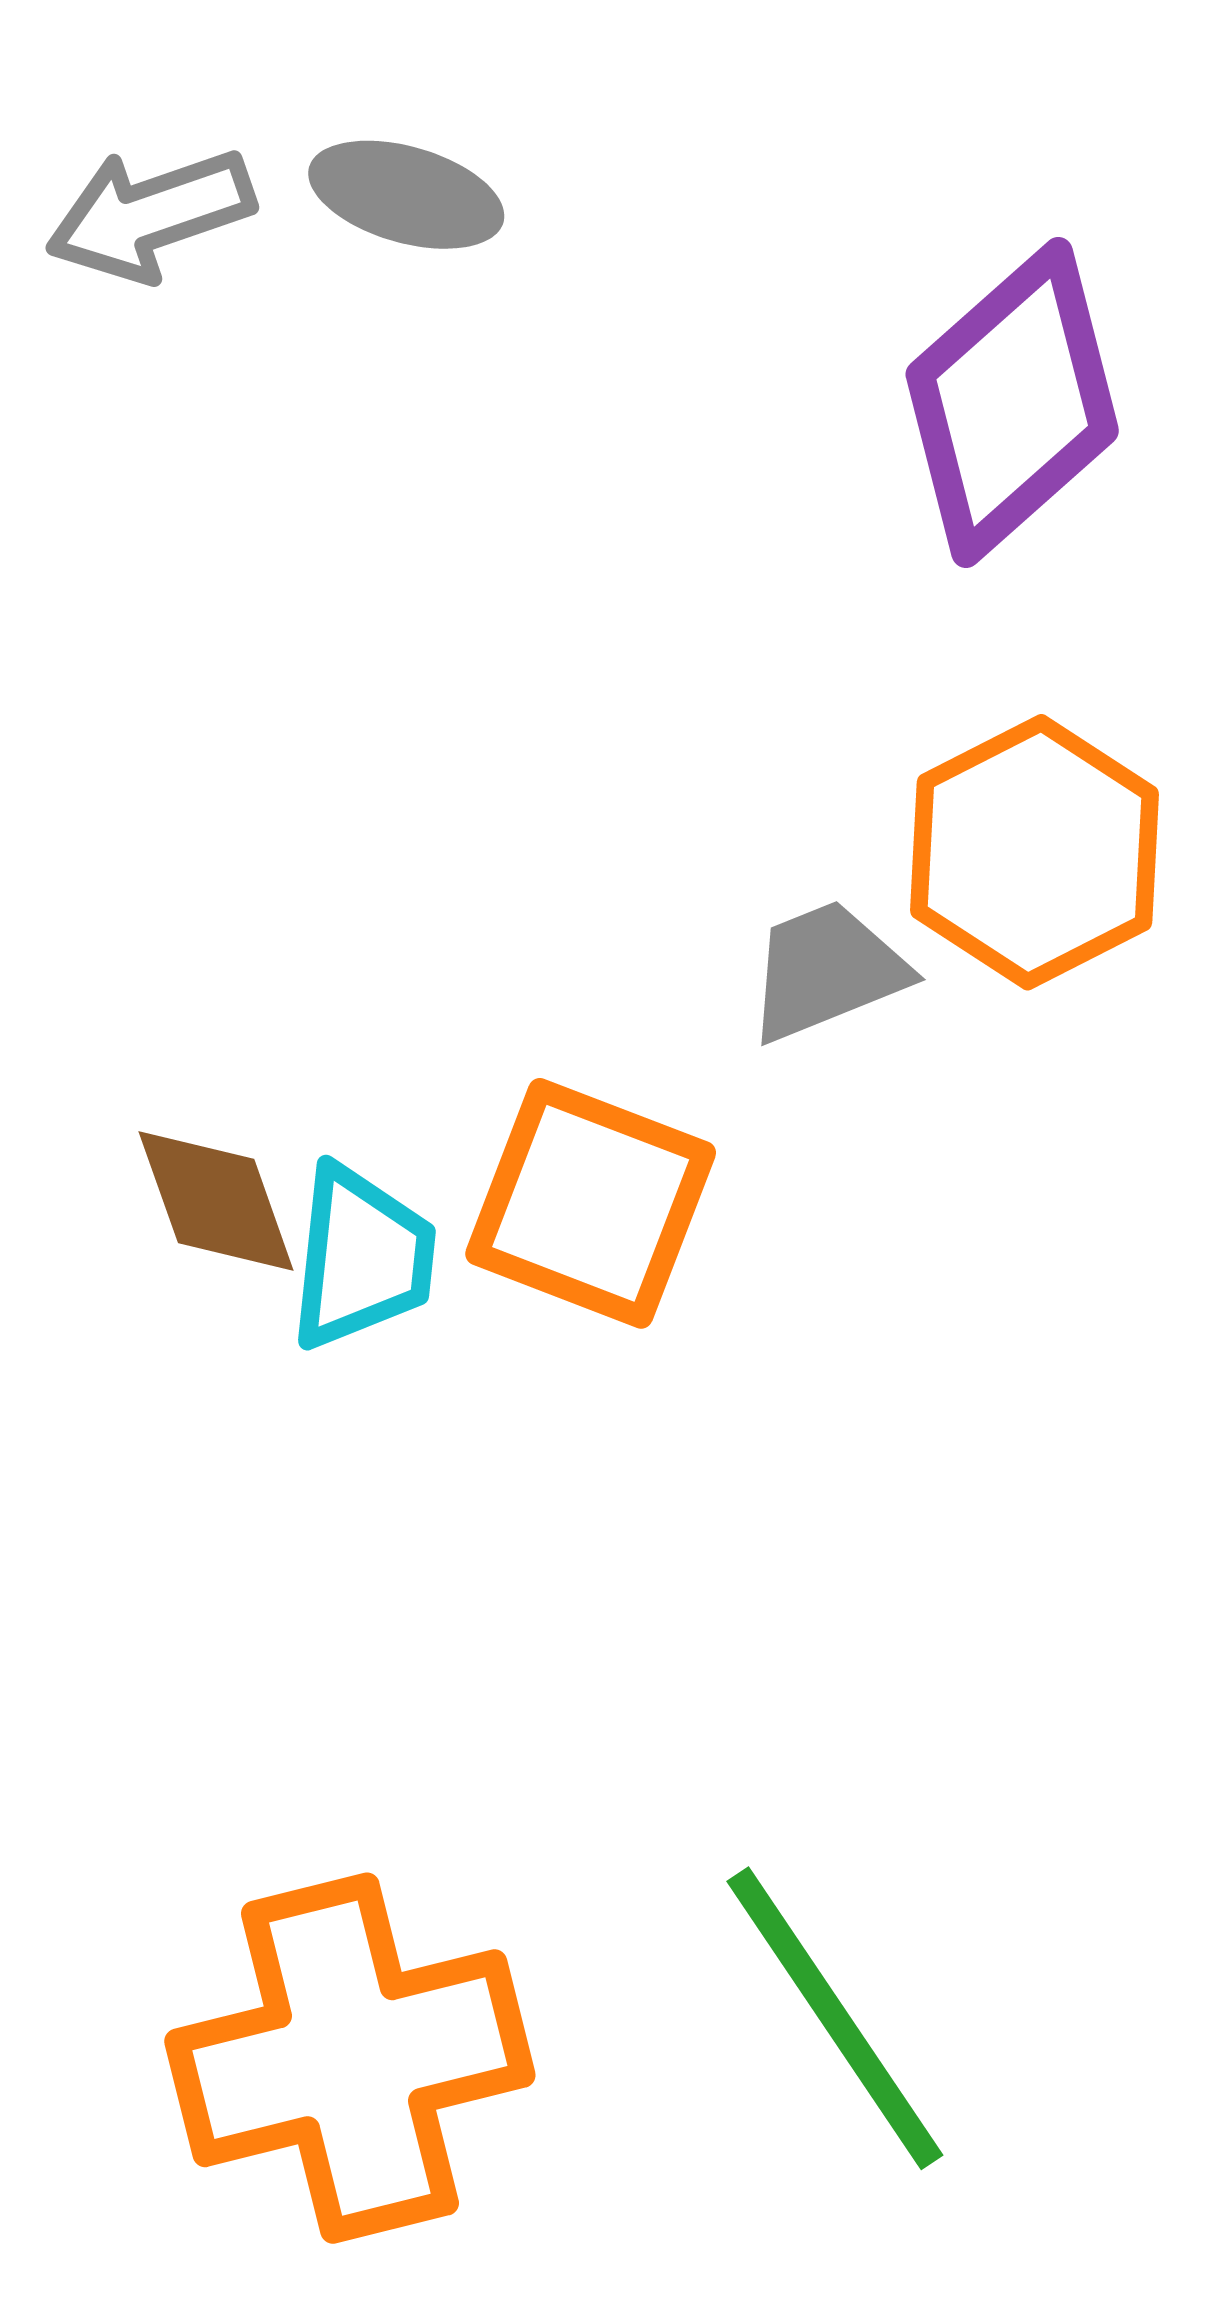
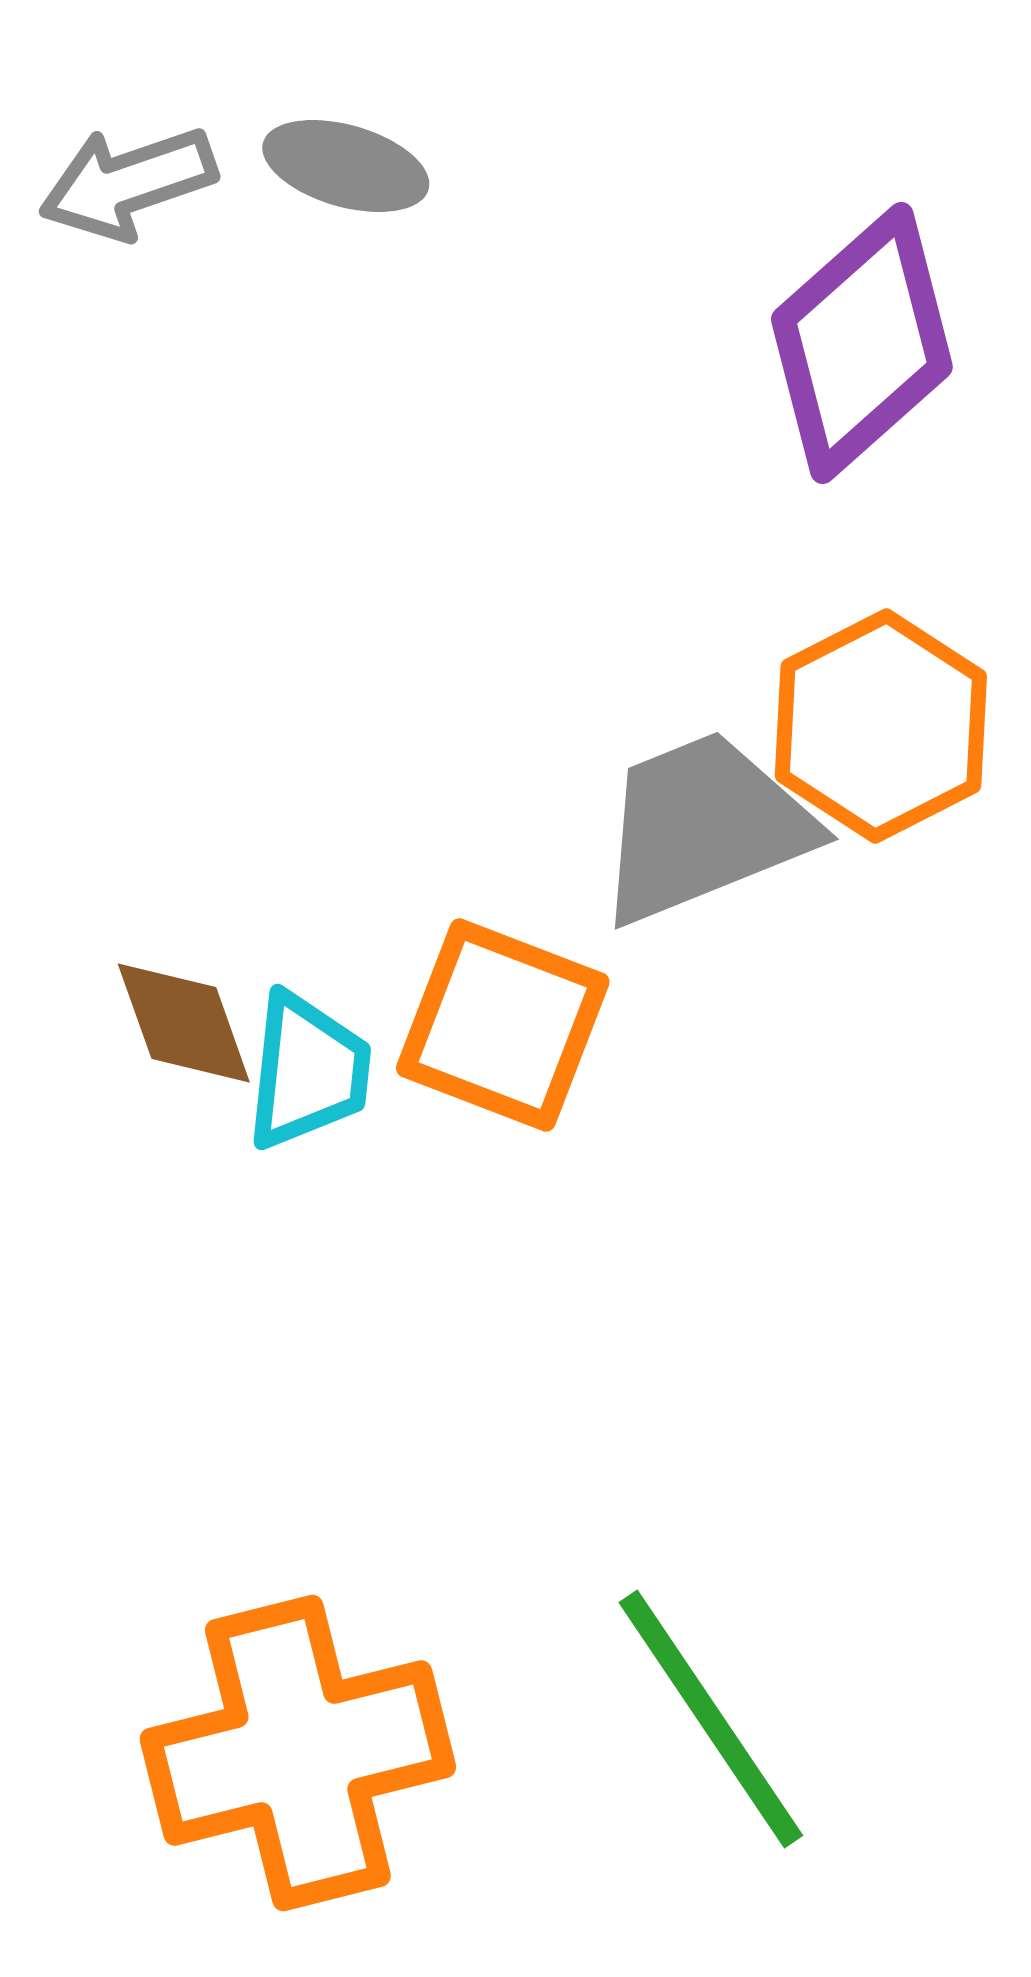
gray trapezoid: (827, 971) -> (704, 827), size x1.6

